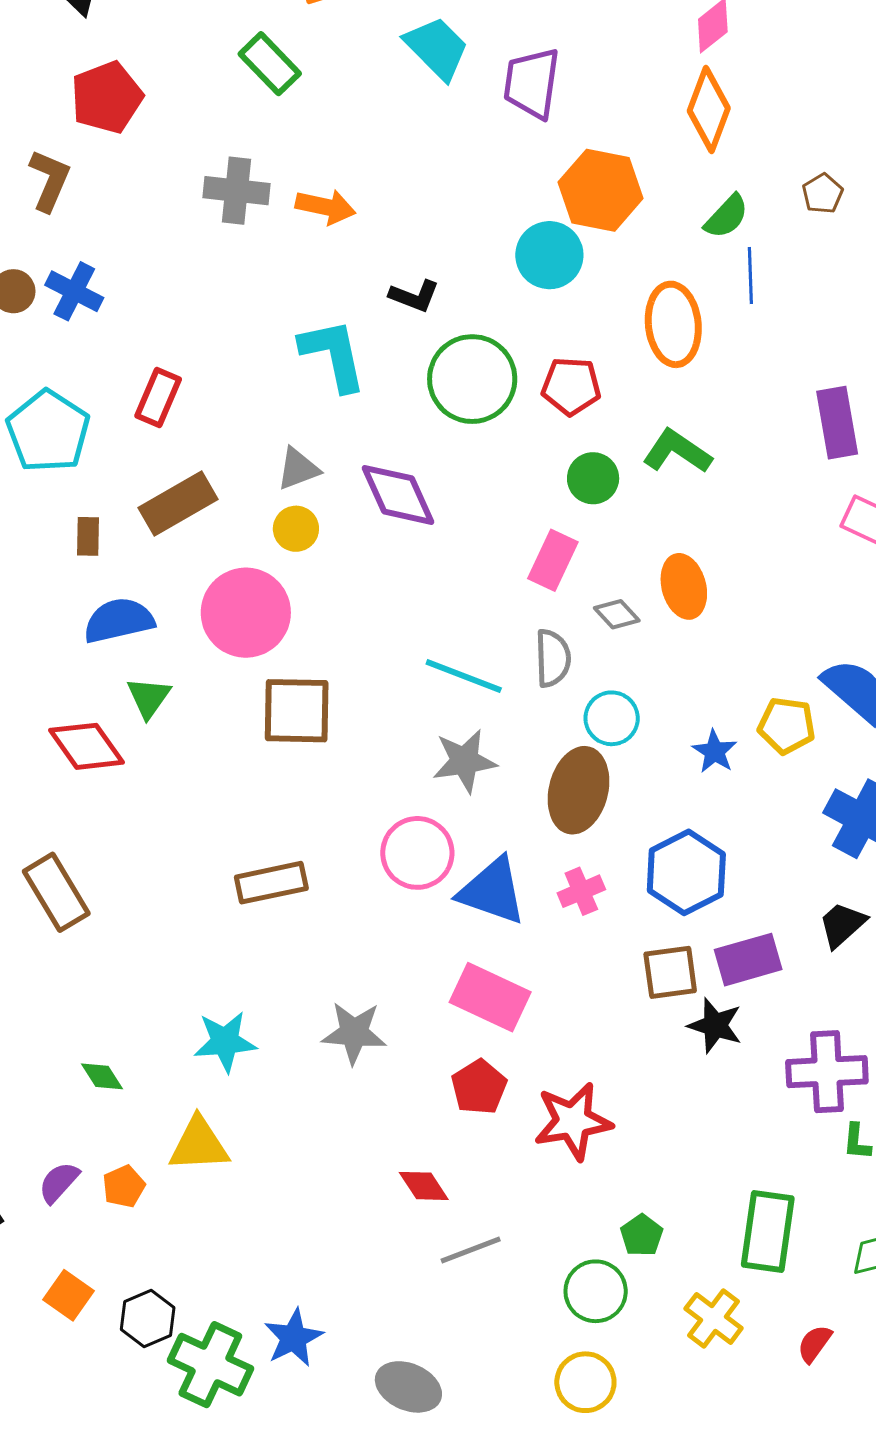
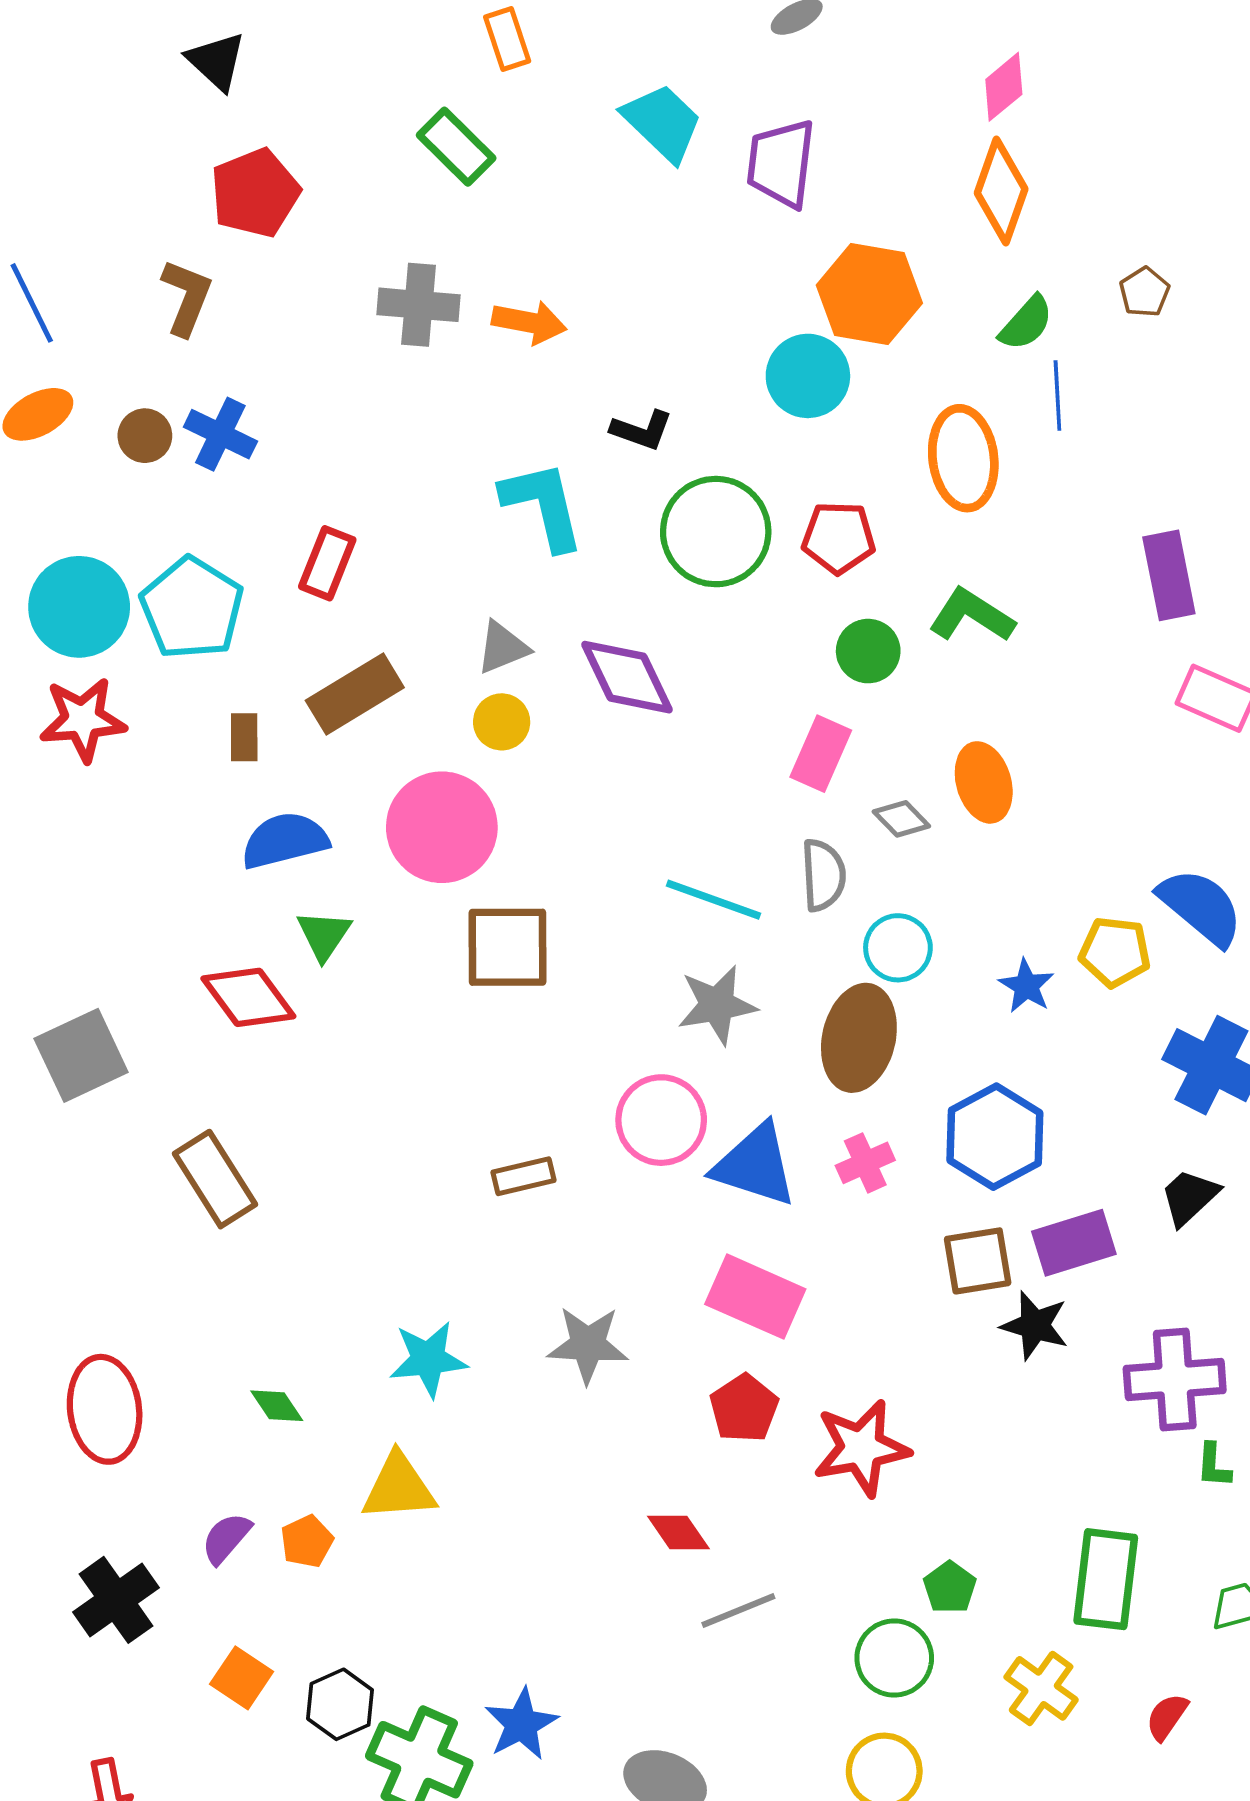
brown rectangle: (271, 883) -> (524, 1176), moved, size x0.7

